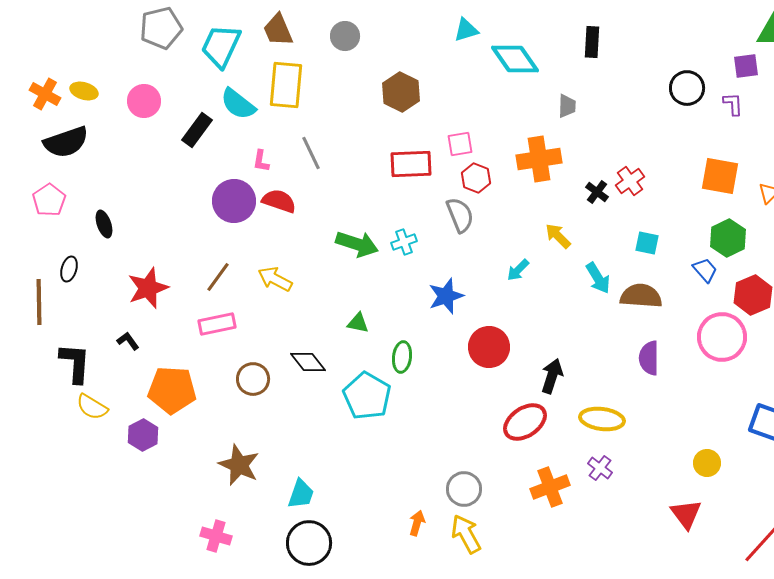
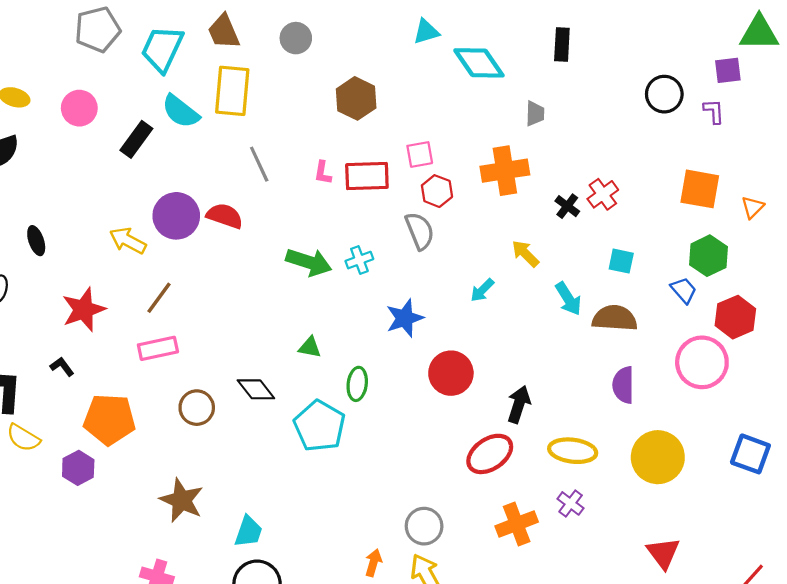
pink L-shape: (261, 161) -> (323, 173), moved
yellow arrow: (275, 279) -> (128, 241), moved
yellow circle: (707, 463) -> (658, 457), moved, size x1.8

